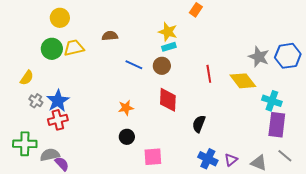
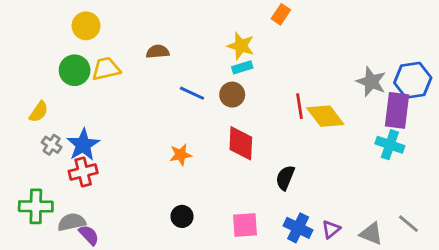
yellow diamond: (243, 81) -> (325, 116), moved
purple rectangle: (277, 125) -> (397, 110), moved
black circle: (127, 137) -> (182, 216), moved
pink square: (153, 157) -> (245, 225), moved

